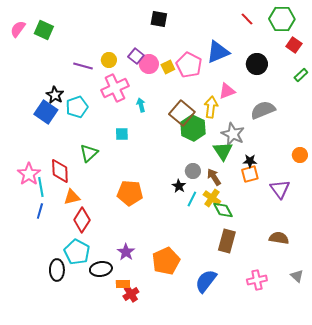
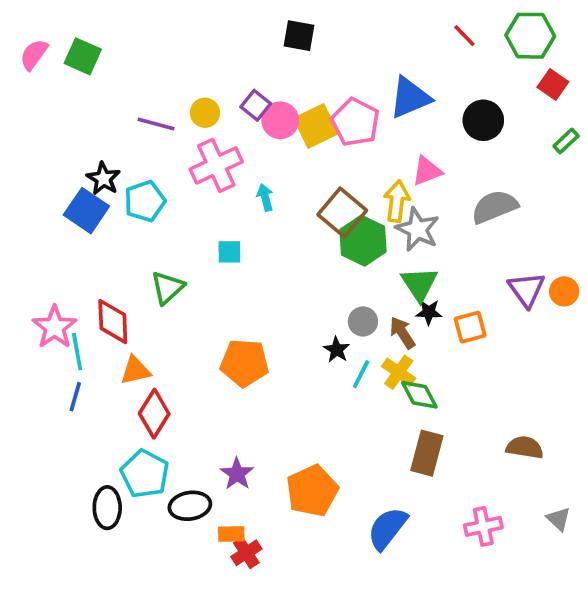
yellow square: (168, 67) -> (316, 126), size x1.6
gray star: (233, 134) -> (417, 229), moved
black star: (250, 161) -> (429, 312), moved
purple triangle: (280, 189) -> (527, 290), moved

